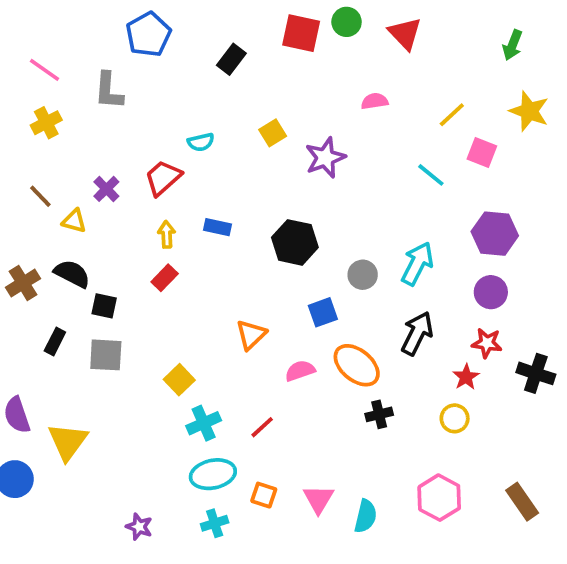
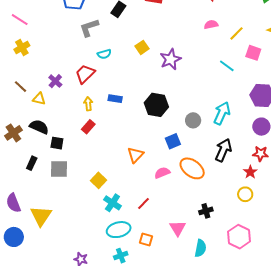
gray L-shape: (109, 91) -> (89, 28), moved, turned 70
pink semicircle: (375, 101) -> (211, 25), moved
black cross: (379, 414) -> (206, 211), moved
cyan cross: (204, 423) -> (112, 203), turned -30
pink triangle: (318, 499) -> (178, 228), moved

